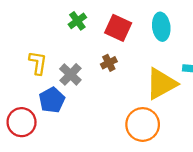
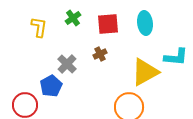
red square: (118, 28) -> (108, 24), turned -30
yellow L-shape: (38, 63) -> (39, 27), moved

